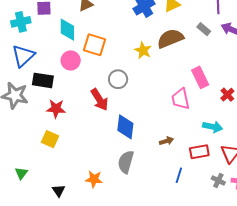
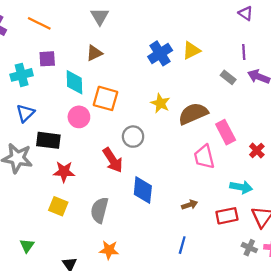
brown semicircle: (170, 38) -> (193, 114), moved
blue triangle: (23, 56) -> (25, 113), size x0.7
gray semicircle: (126, 162) -> (99, 210), moved
blue line: (179, 175) -> (182, 245), moved

